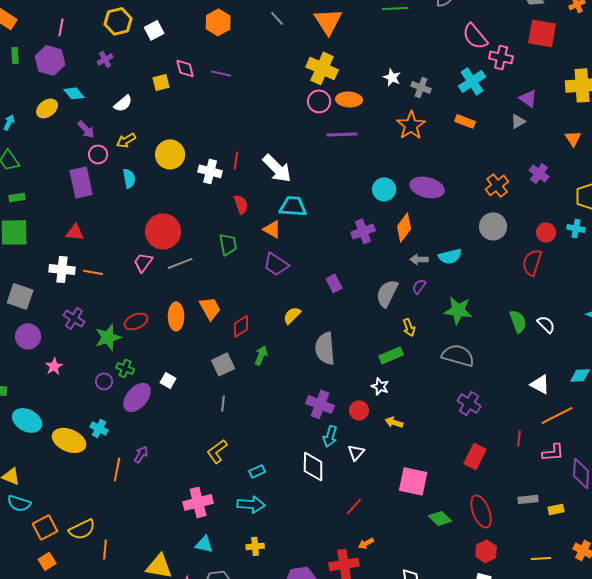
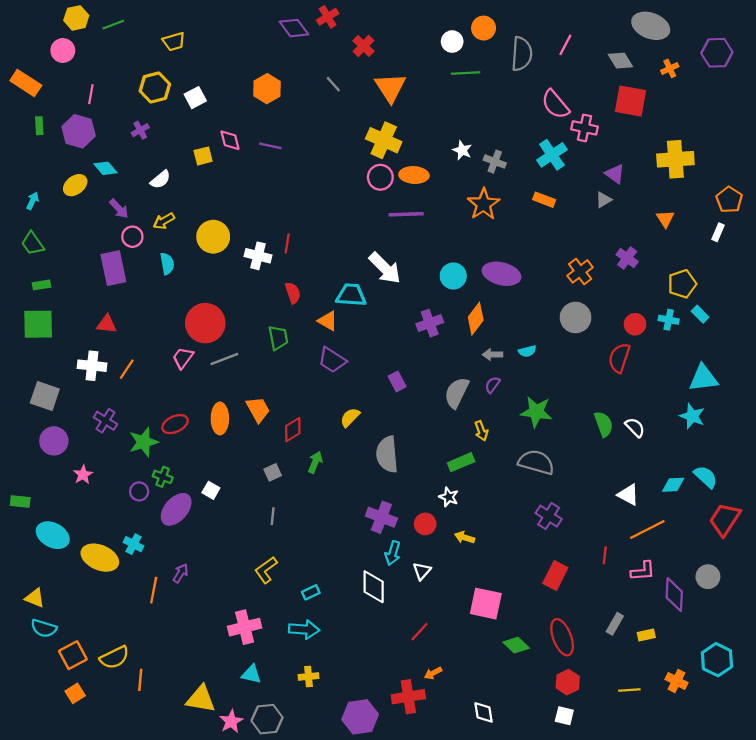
white arrow: (277, 168) -> (385, 268), moved
cyan semicircle: (450, 256) -> (527, 351), size x0.7
orange line: (93, 272) -> (127, 369), turned -66
gray square: (223, 364) -> (273, 472), size x0.7
gray rectangle: (528, 499) -> (615, 624), turned -54

